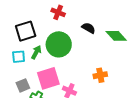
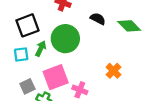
orange cross: (100, 75) -> (113, 71), turned -32

